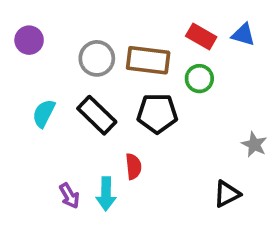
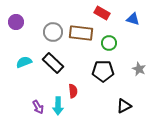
red rectangle: (201, 36) -> (102, 13), moved
cyan semicircle: (44, 113) -> (24, 62), turned 42
black pentagon: (157, 113) -> (103, 71), moved
gray star: (254, 144) -> (139, 69), moved

